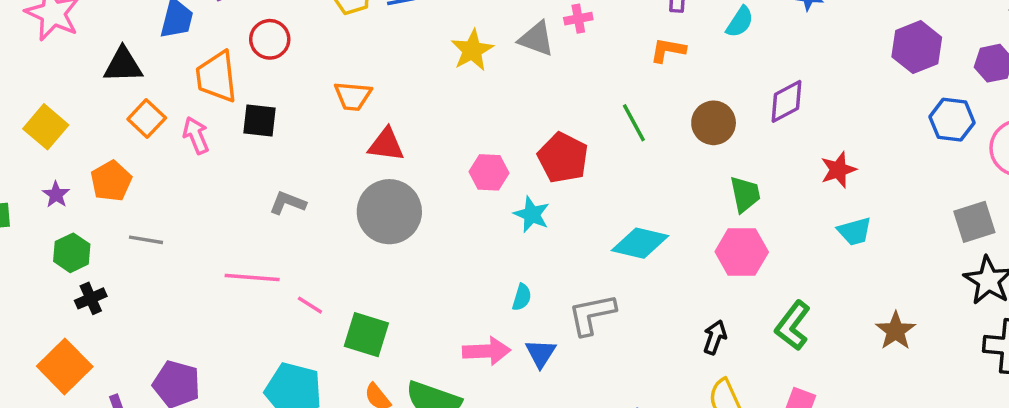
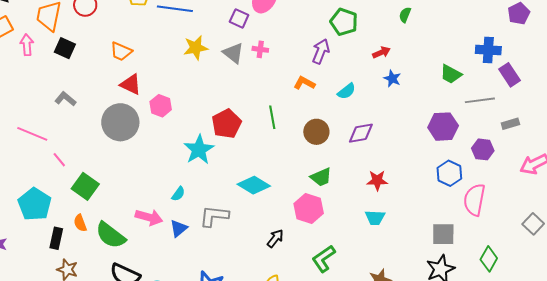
cyan semicircle: (740, 22) -> (347, 91), moved
pink hexagon: (489, 172) -> (161, 106), moved
green trapezoid: (745, 194) -> (321, 177), turned 60
cyan star: (532, 214) -> (199, 150), size x1.4
black arrow: (715, 337) -> (275, 238), moved

